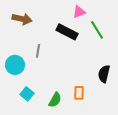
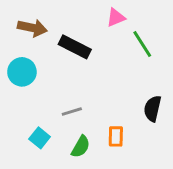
black rectangle: (67, 32) -> (75, 47), moved
gray line: (38, 51) -> (72, 111), moved, turned 64
cyan circle: (15, 65) -> (22, 72), moved

